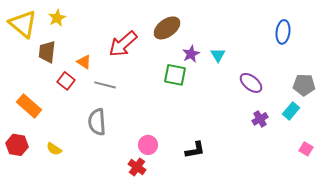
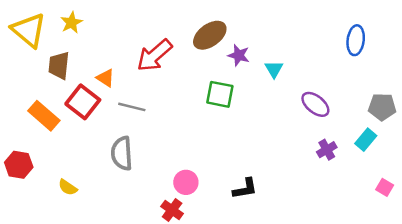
purple star: (191, 54) -> (239, 55), moved, turned -30
red square: (66, 81) -> (83, 102), size x1.5
orange rectangle: (29, 106) -> (44, 116), moved
red hexagon: (17, 145) -> (19, 165), moved

